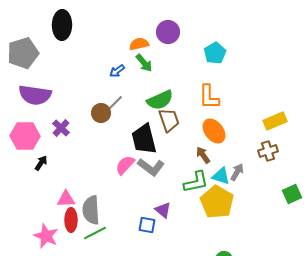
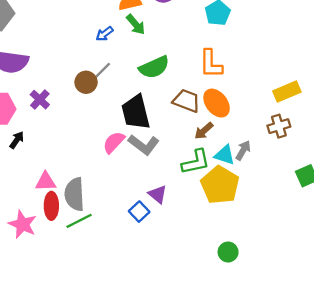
brown trapezoid: (169, 120) -> (186, 101), moved, turned -50
brown arrow: (203, 155) -> (204, 131), turned -96
blue square: (147, 225) -> (139, 212), turned 36

